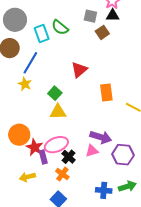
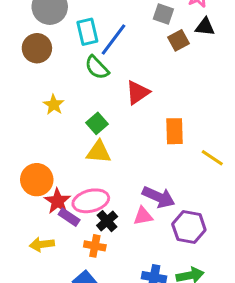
black triangle: (113, 15) -> (205, 27), moved
green semicircle: (60, 27) -> (97, 68), moved
blue line: (30, 63) -> (113, 39), moved
purple rectangle: (43, 157) -> (69, 217), turned -48
orange cross: (62, 174) -> (95, 246), turned -32

